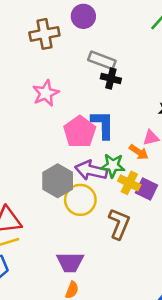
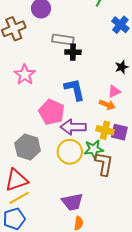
pink pentagon: (80, 132) -> (52, 112), moved
green star: (113, 165) -> (94, 149), moved
gray hexagon: (58, 181) -> (28, 147), moved

